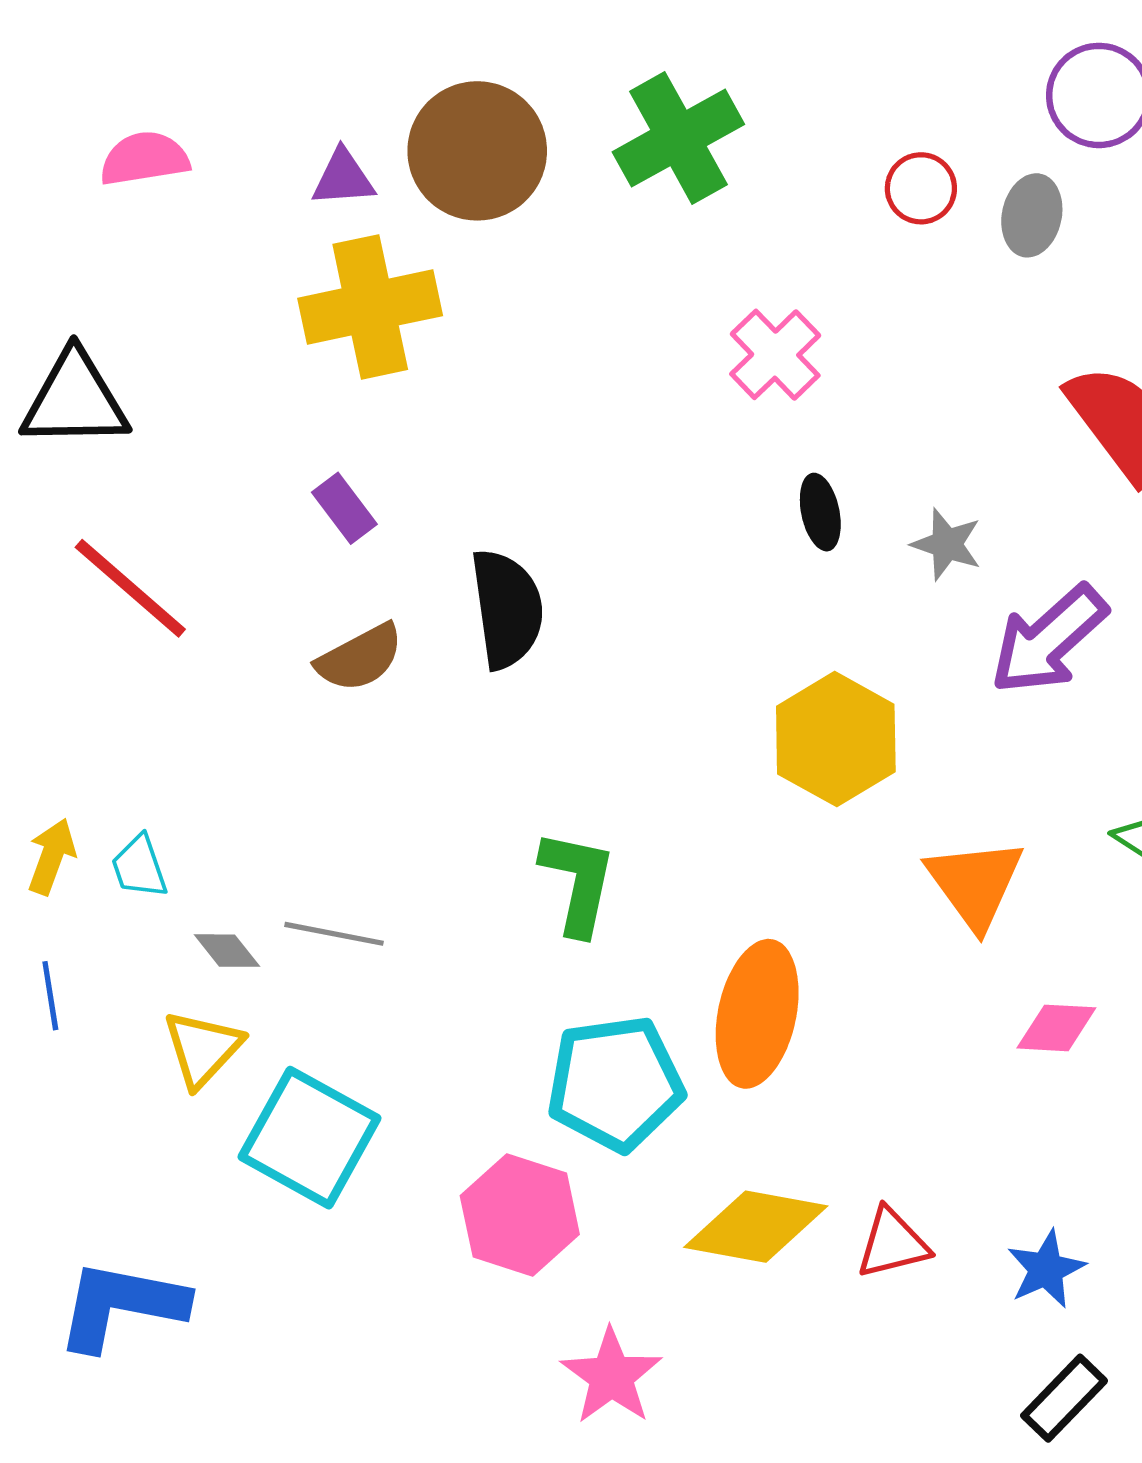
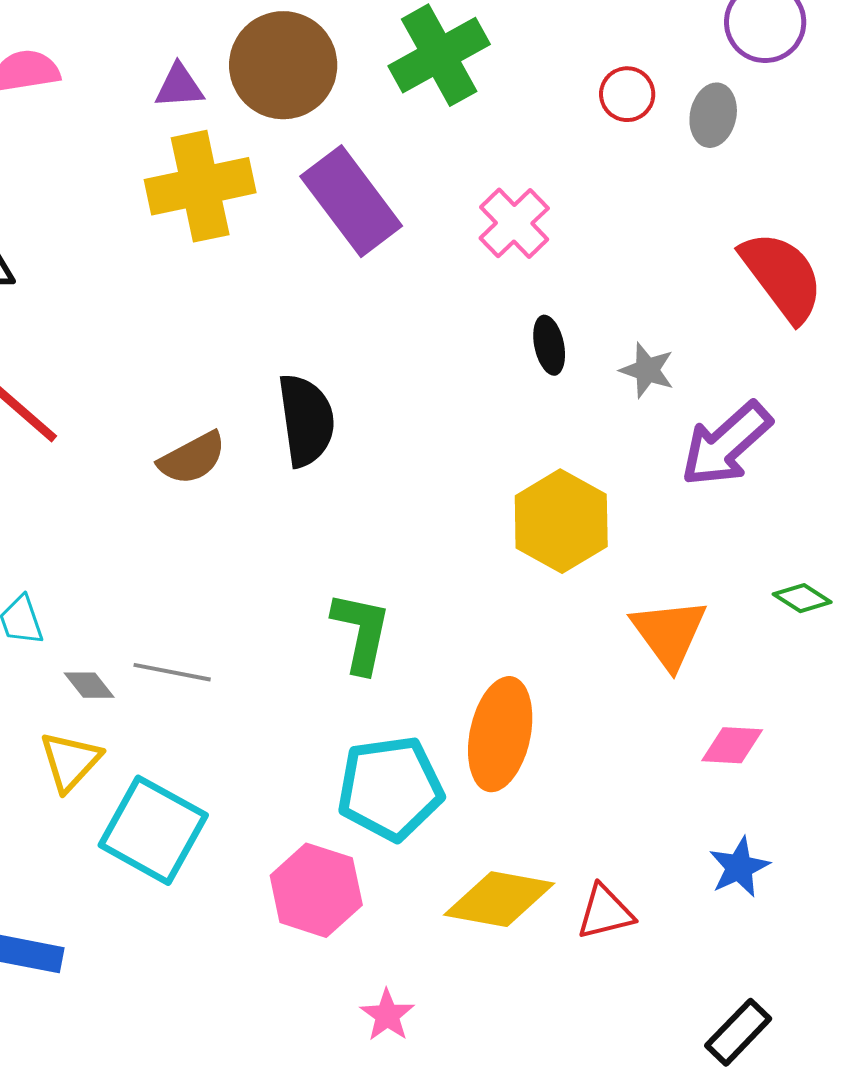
purple rectangle: (344, 508) -> (351, 201), moved, size x2.0
blue star: (1046, 1269) -> (739, 867), moved
pink star: (611, 1376) -> (387, 1015), size x0.7

